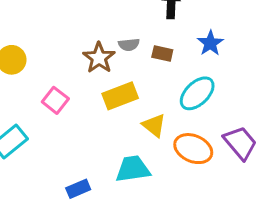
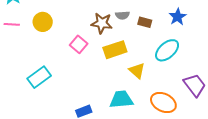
brown star: (99, 58) -> (102, 23), turned -30
pink square: (55, 100) -> (79, 44), moved
orange ellipse: (193, 149) -> (163, 103), moved

